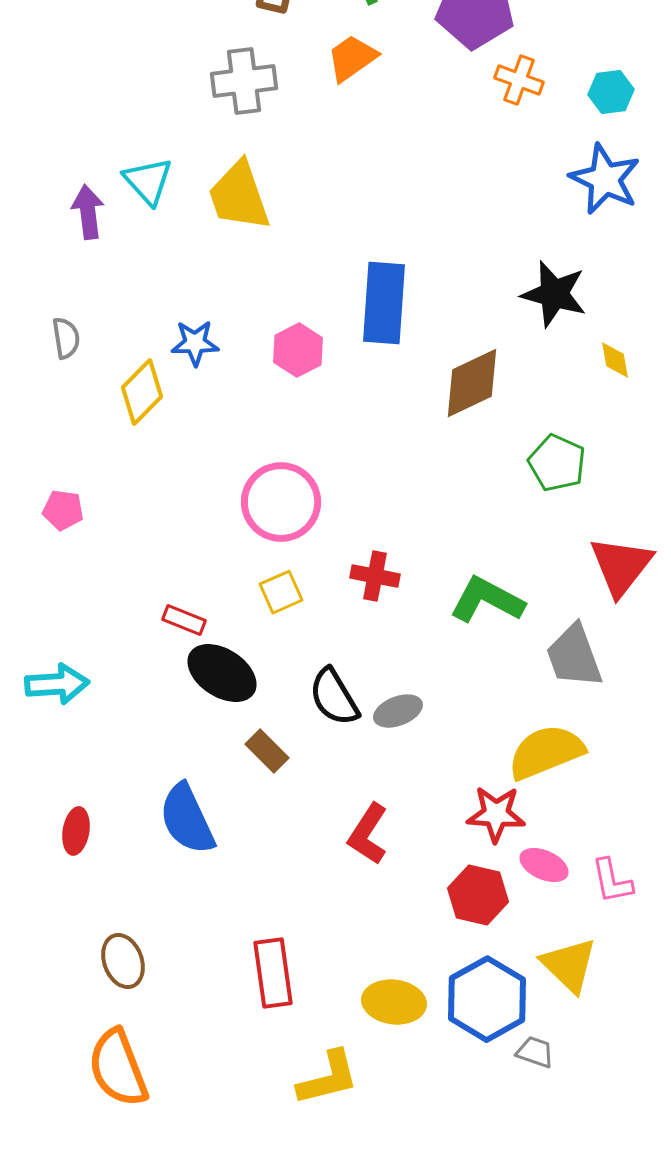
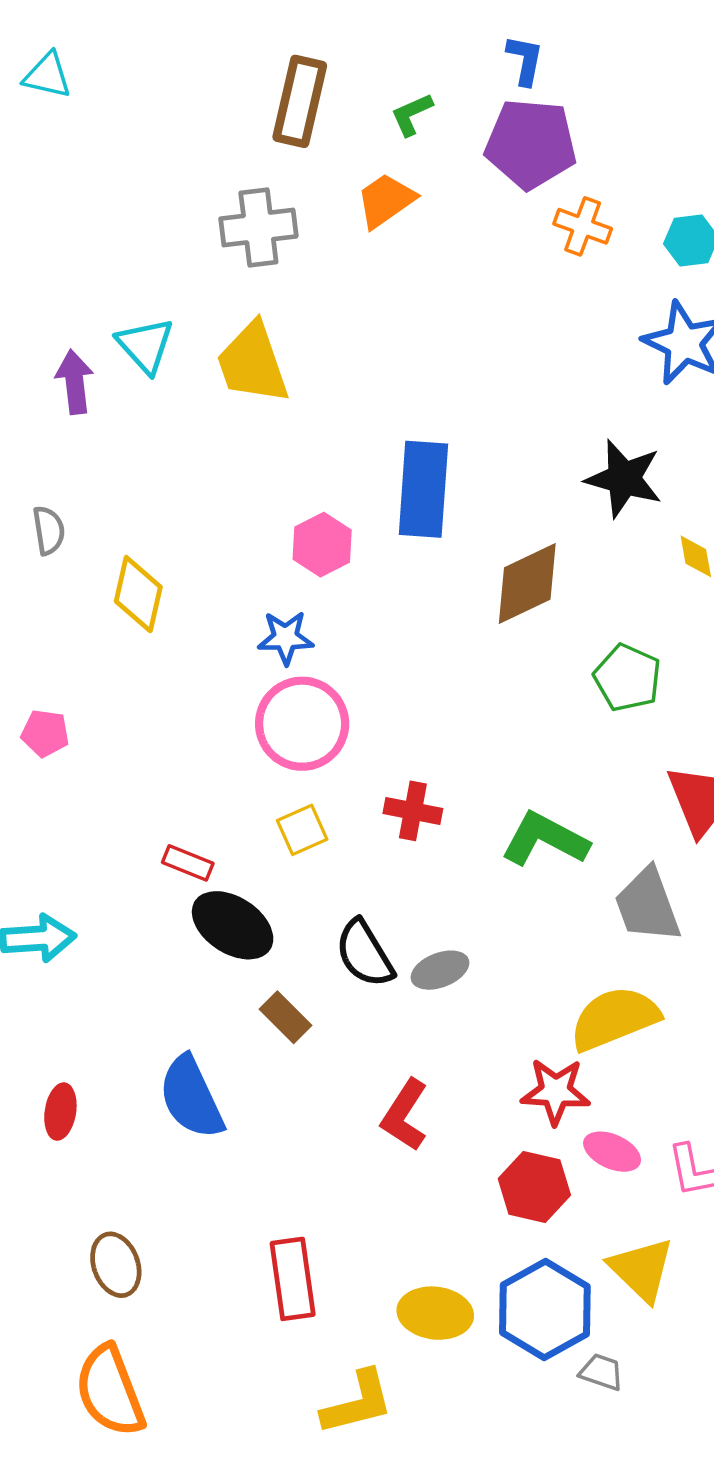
blue star: (195, 343) -> (286, 638), moved
yellow diamond: (142, 392) -> (138, 594), turned -32

